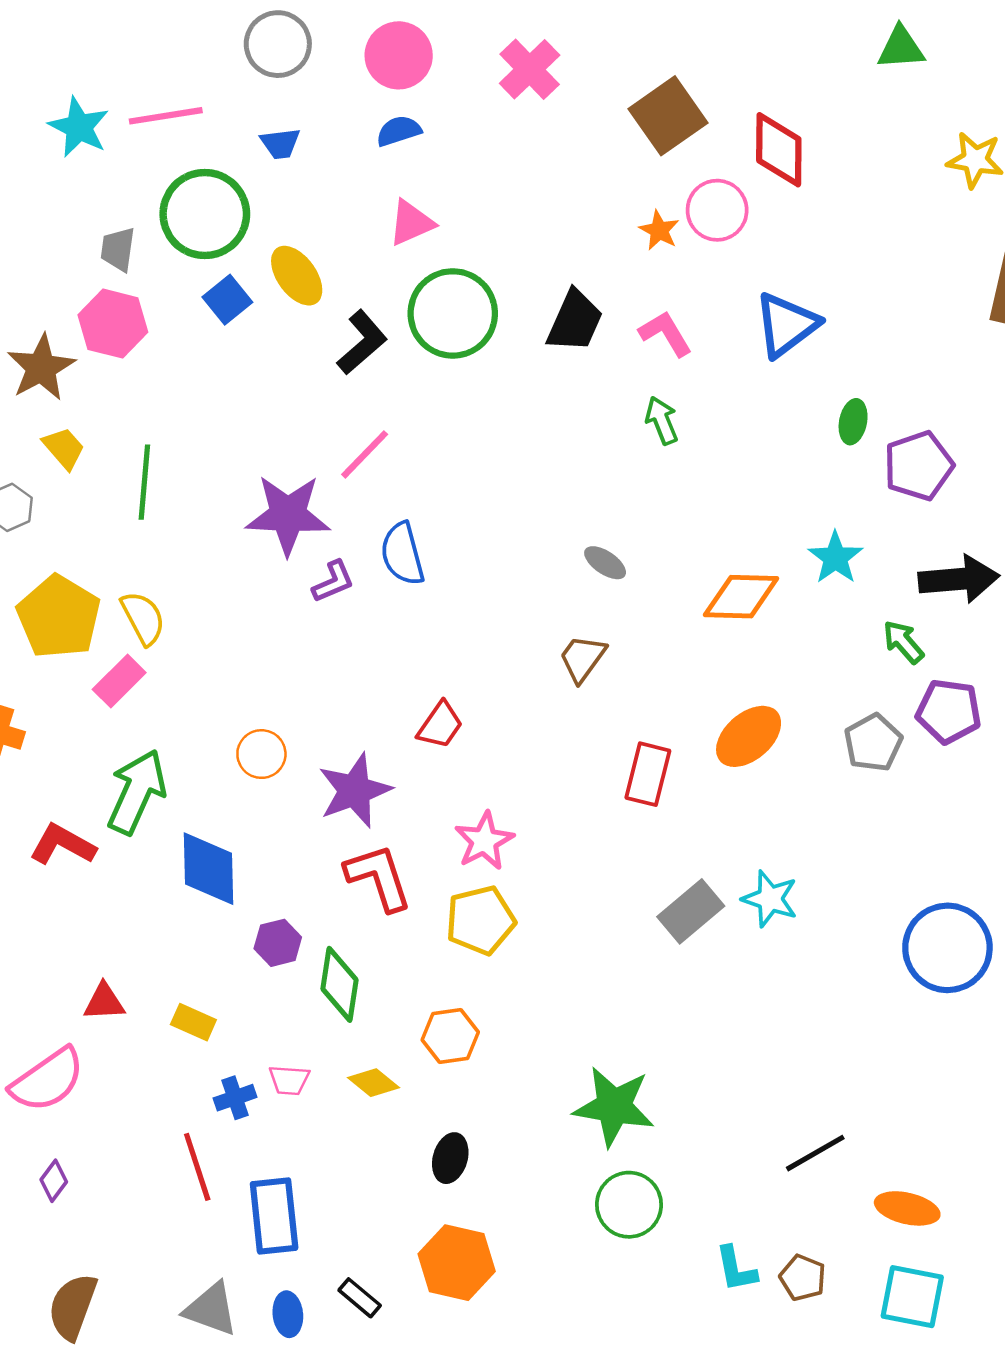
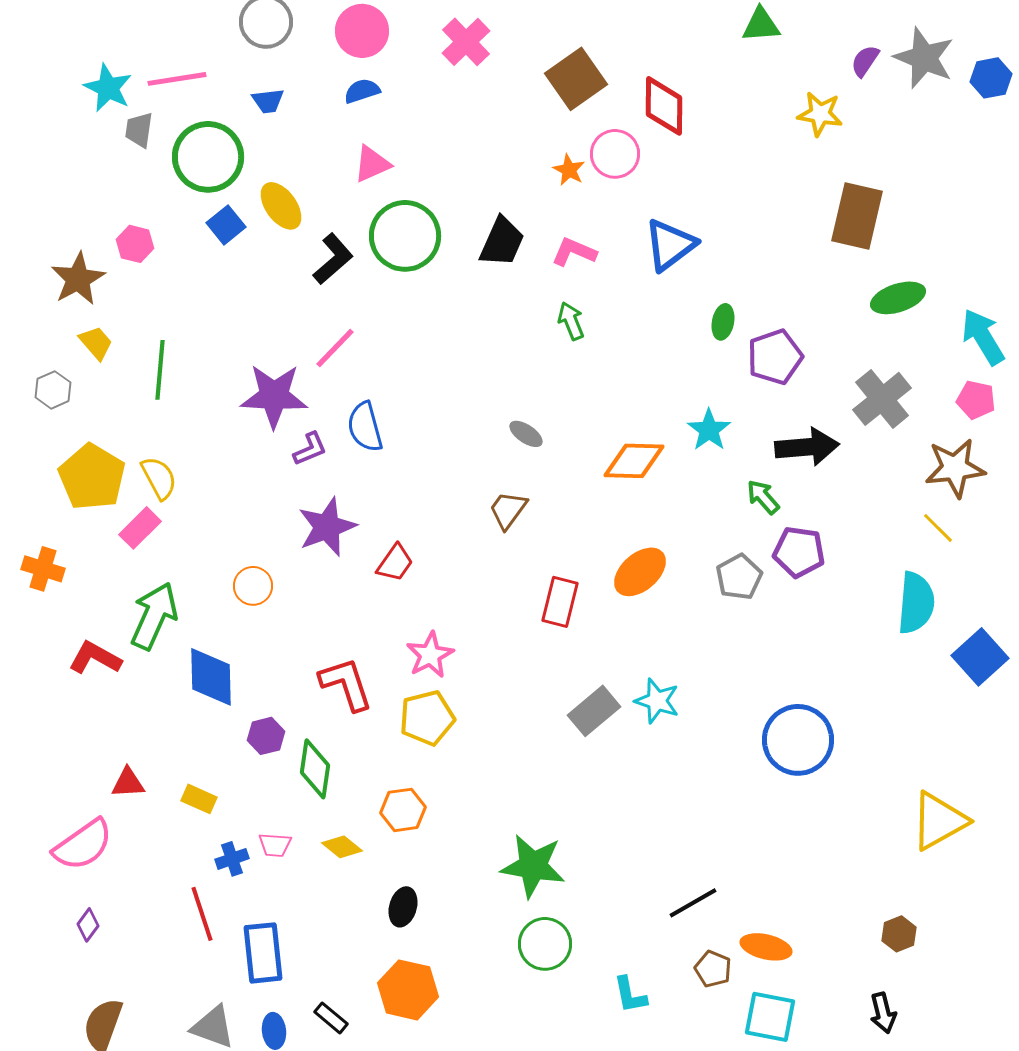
gray trapezoid: (118, 249) -> (139, 130), moved
pink hexagon: (113, 324) -> (135, 244), size x0.7
pink L-shape: (666, 334) -> (574, 252), turned -36
purple star: (355, 791) -> (327, 527), moved
brown pentagon: (803, 1278) -> (713, 969), moved

